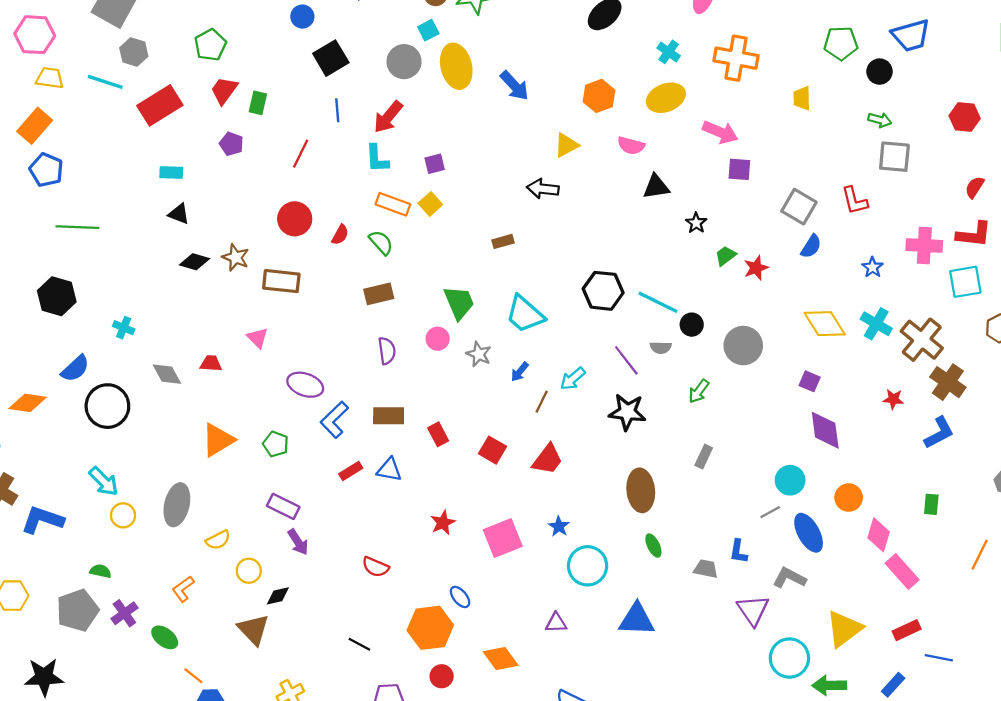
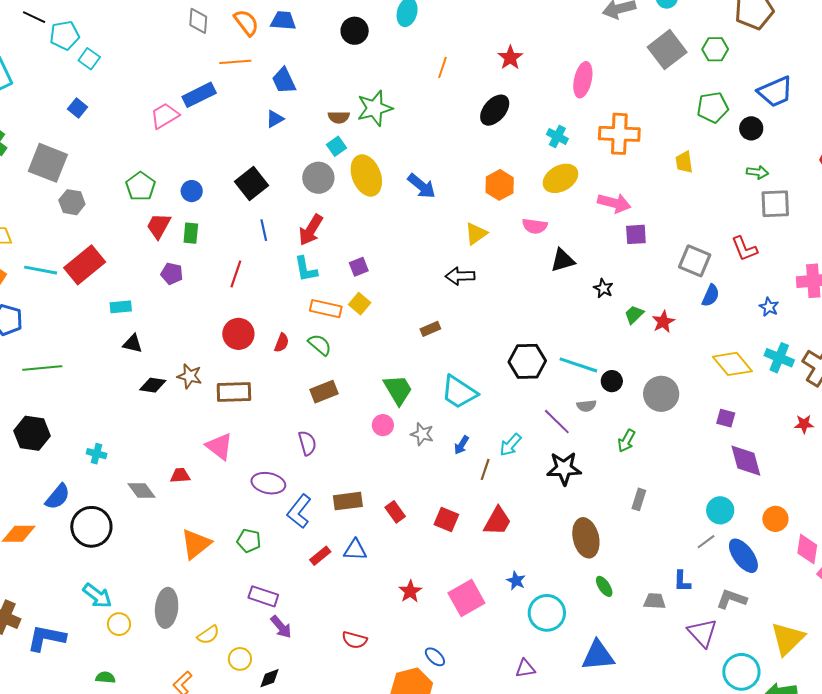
blue circle: (302, 17) -> (192, 191), moved
cyan line: (105, 82) -> (41, 270), moved
red rectangle: (160, 105) -> (85, 265), moved
pink triangle: (258, 338) -> (219, 446), size x1.4
purple semicircle: (387, 351) -> (307, 443), moved

